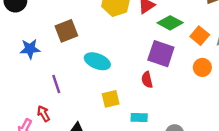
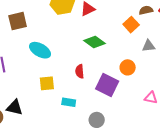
green diamond: (170, 23) -> (95, 42), moved
orange square: (200, 36) -> (131, 25), moved
purple square: (161, 54) -> (107, 85), moved

